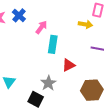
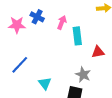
red triangle: (69, 65) -> (98, 52), turned 32

